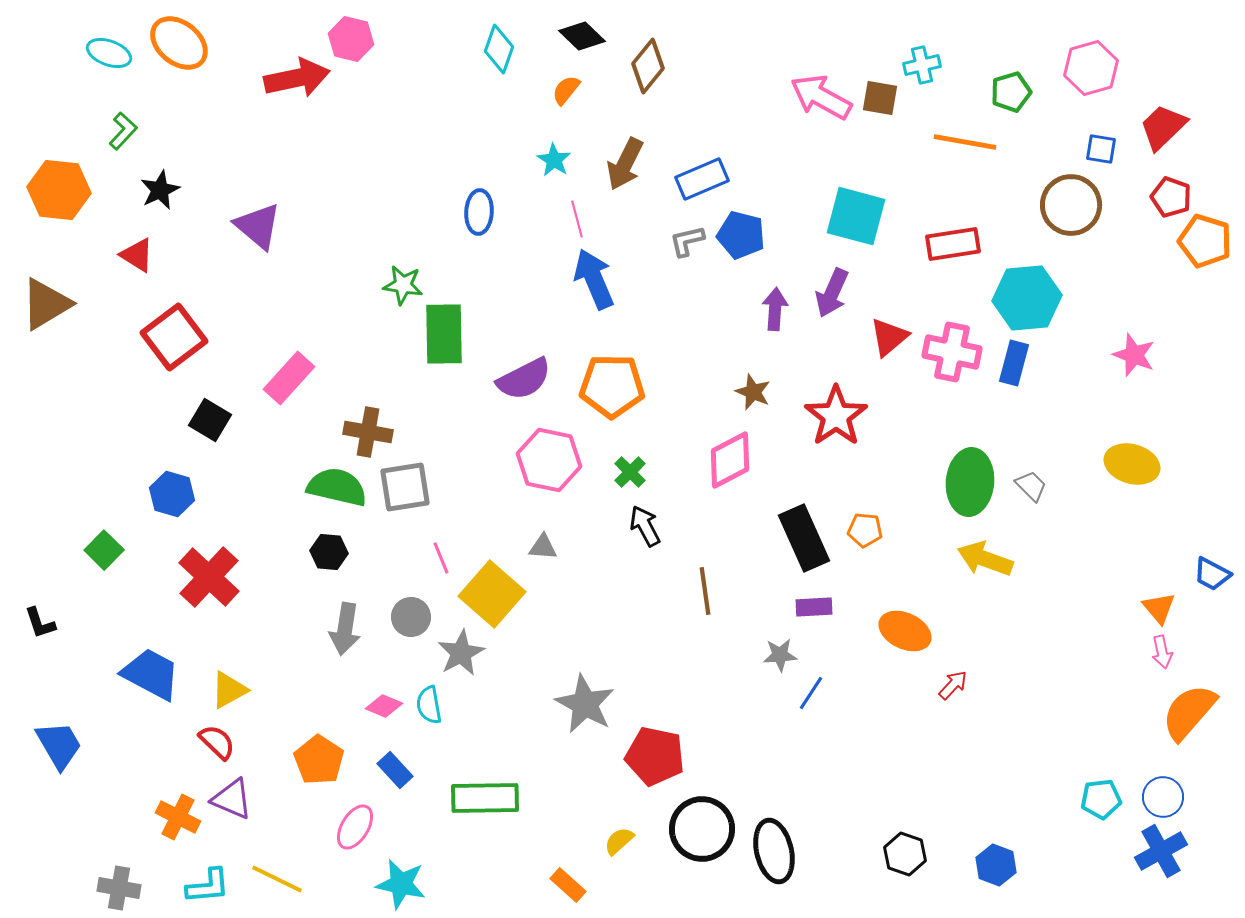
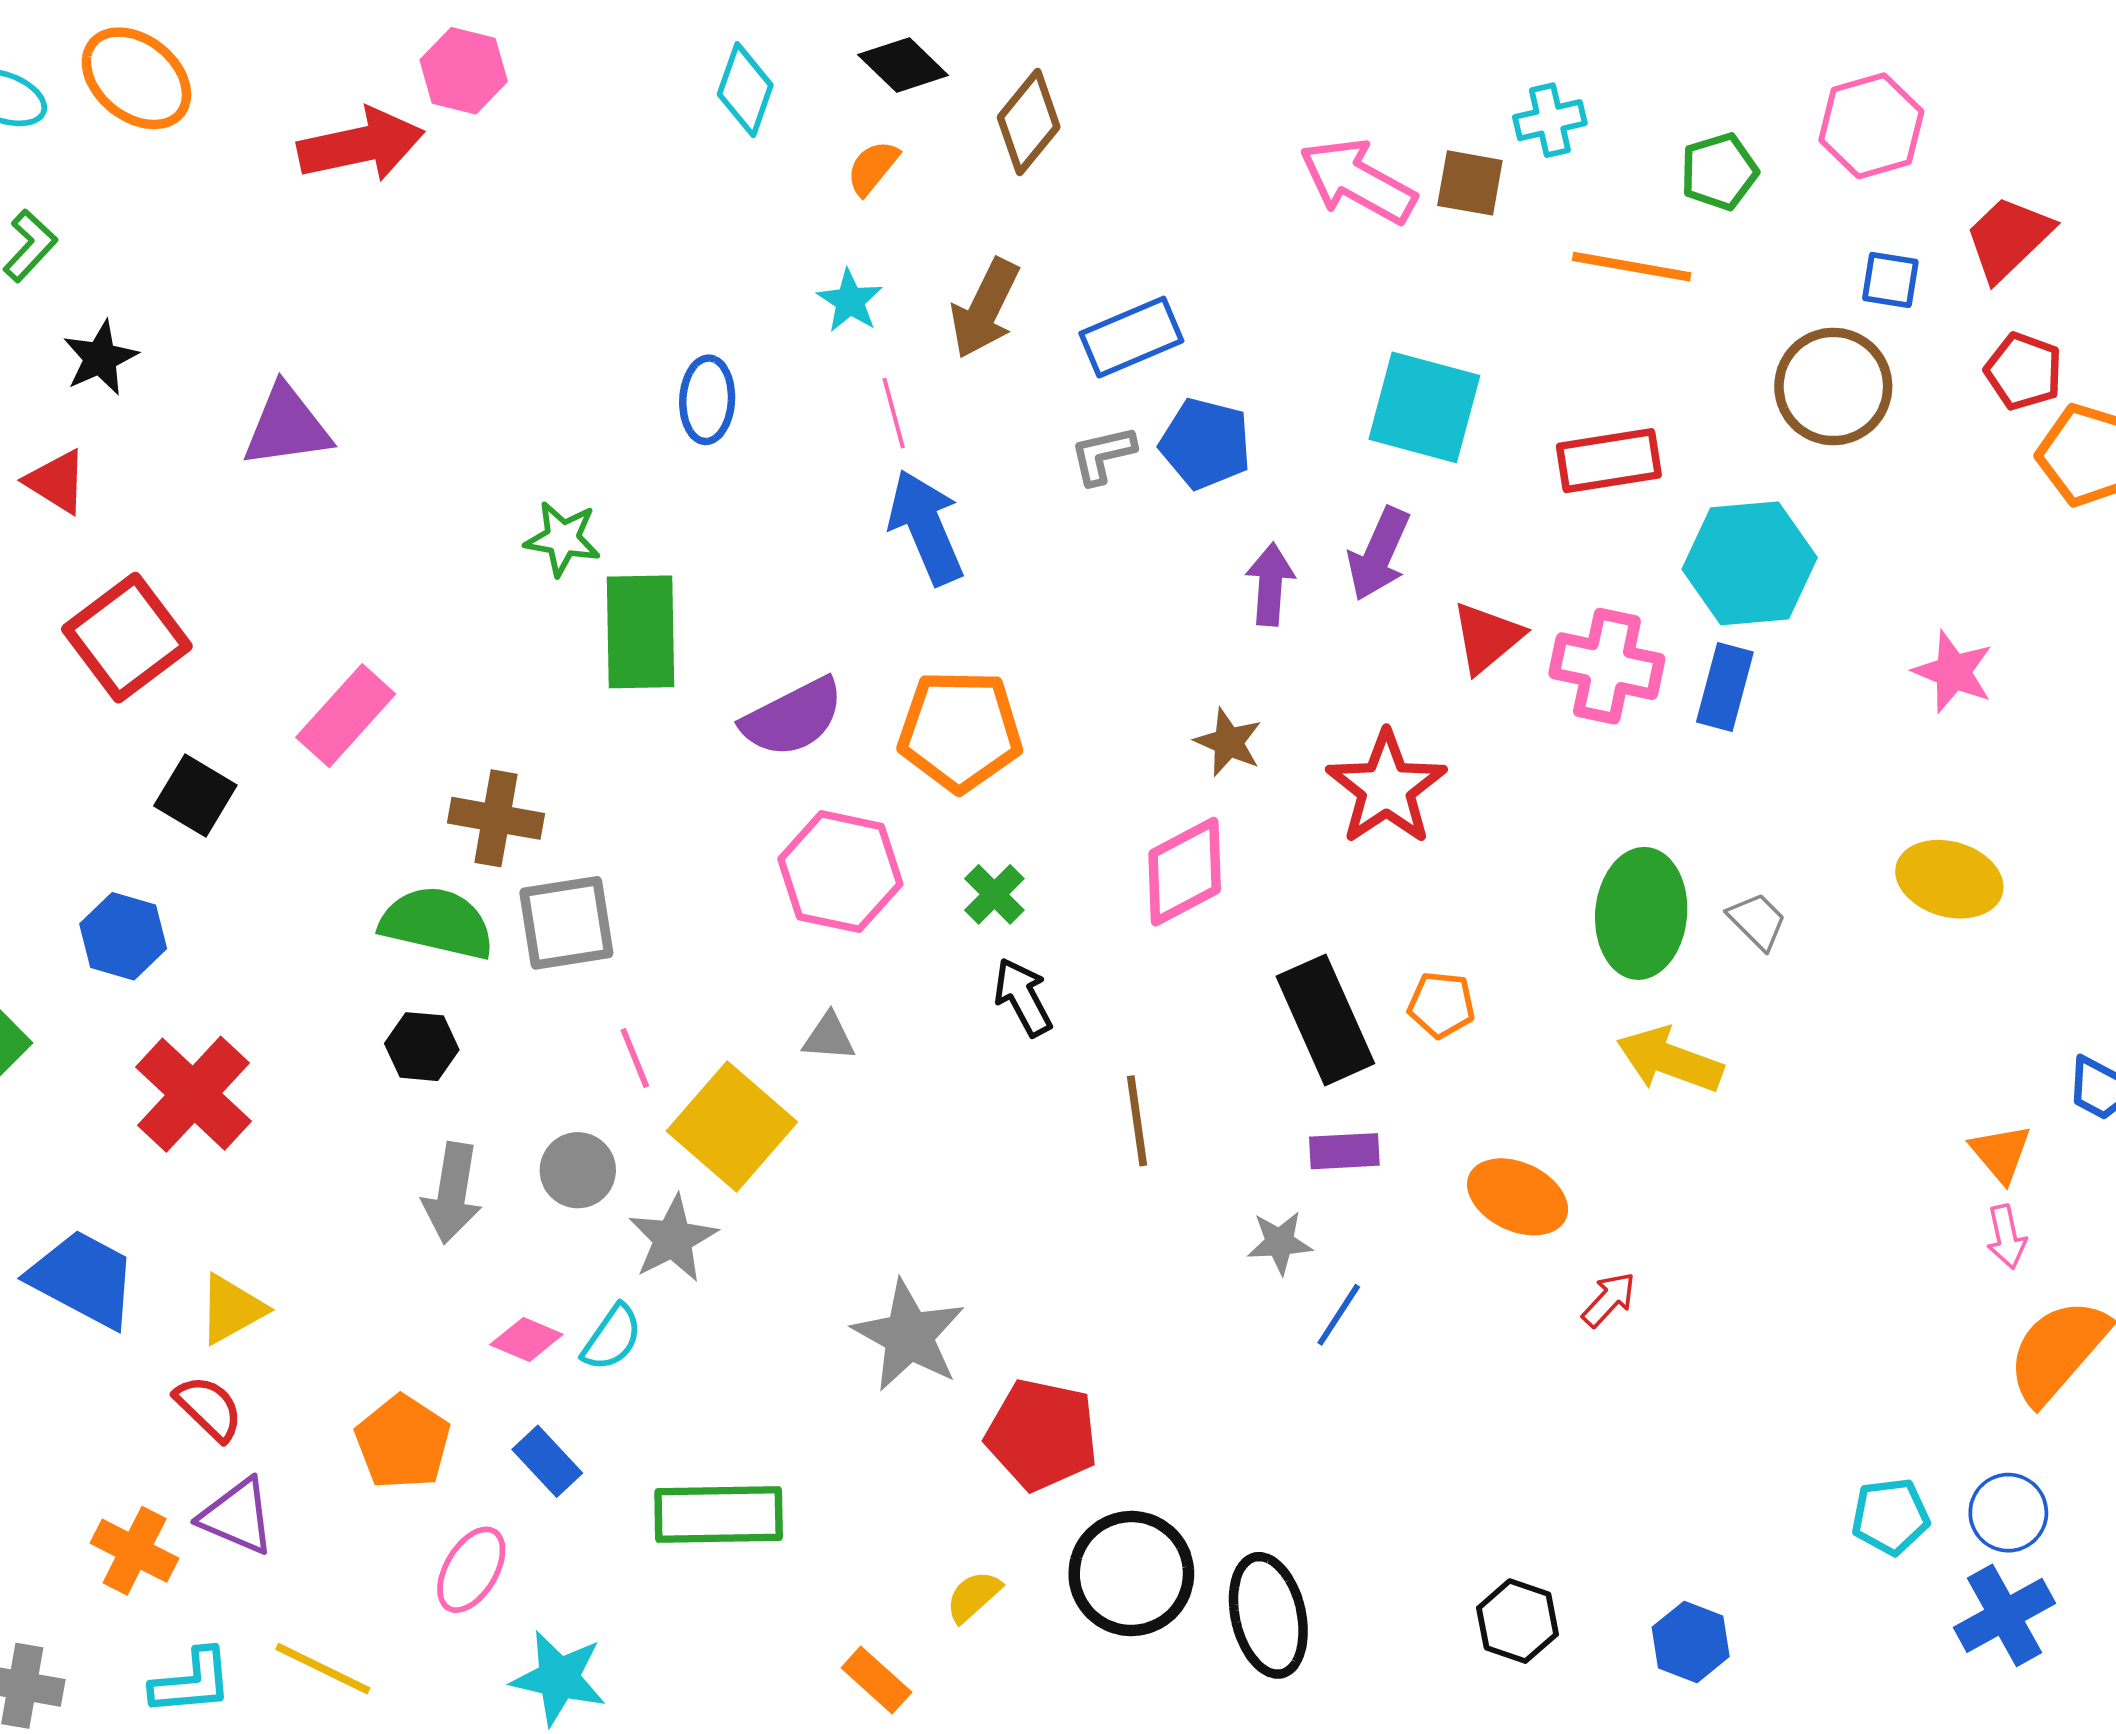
purple triangle: (258, 226) -> (287, 426), turned -48
cyan semicircle: (429, 705) -> (612, 1338), turned -135

